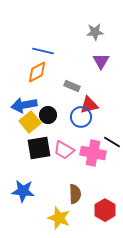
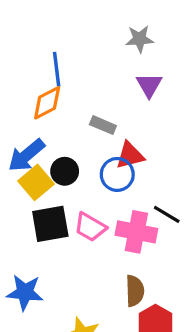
blue line: (43, 51) -> (57, 69), turned 70
blue arrow: (24, 105) -> (26, 155), turned -30
brown semicircle: (75, 194) -> (135, 291), moved

